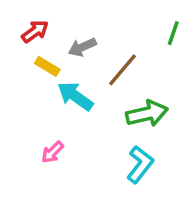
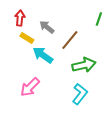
red arrow: (35, 31) -> (20, 18), turned -49
gray arrow: (82, 47) -> (47, 27), turned 63
pink arrow: (53, 152) -> (30, 87), size x1.5

